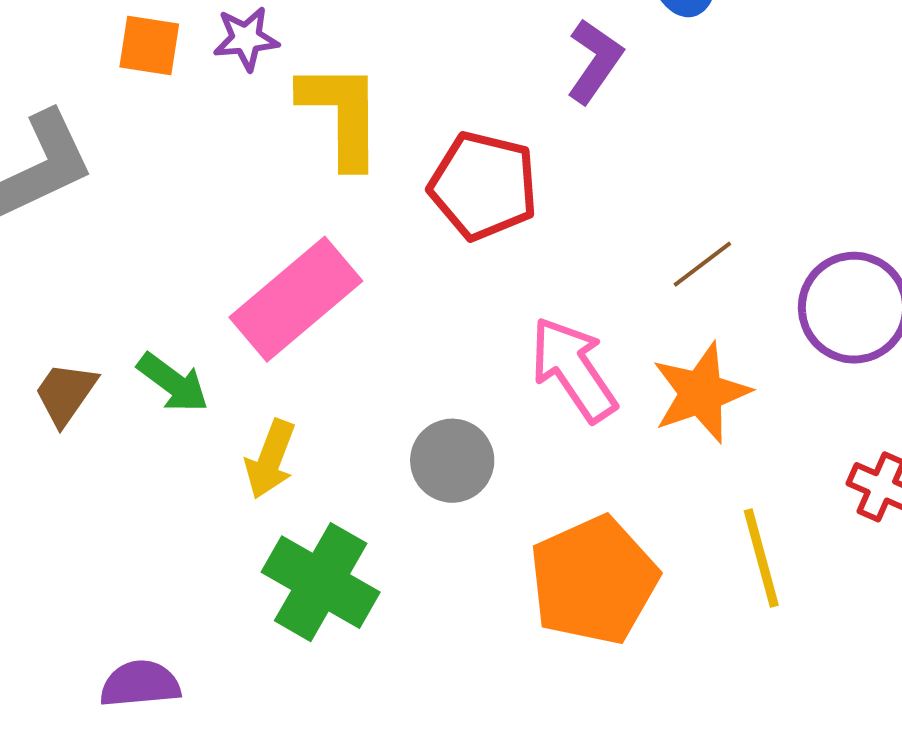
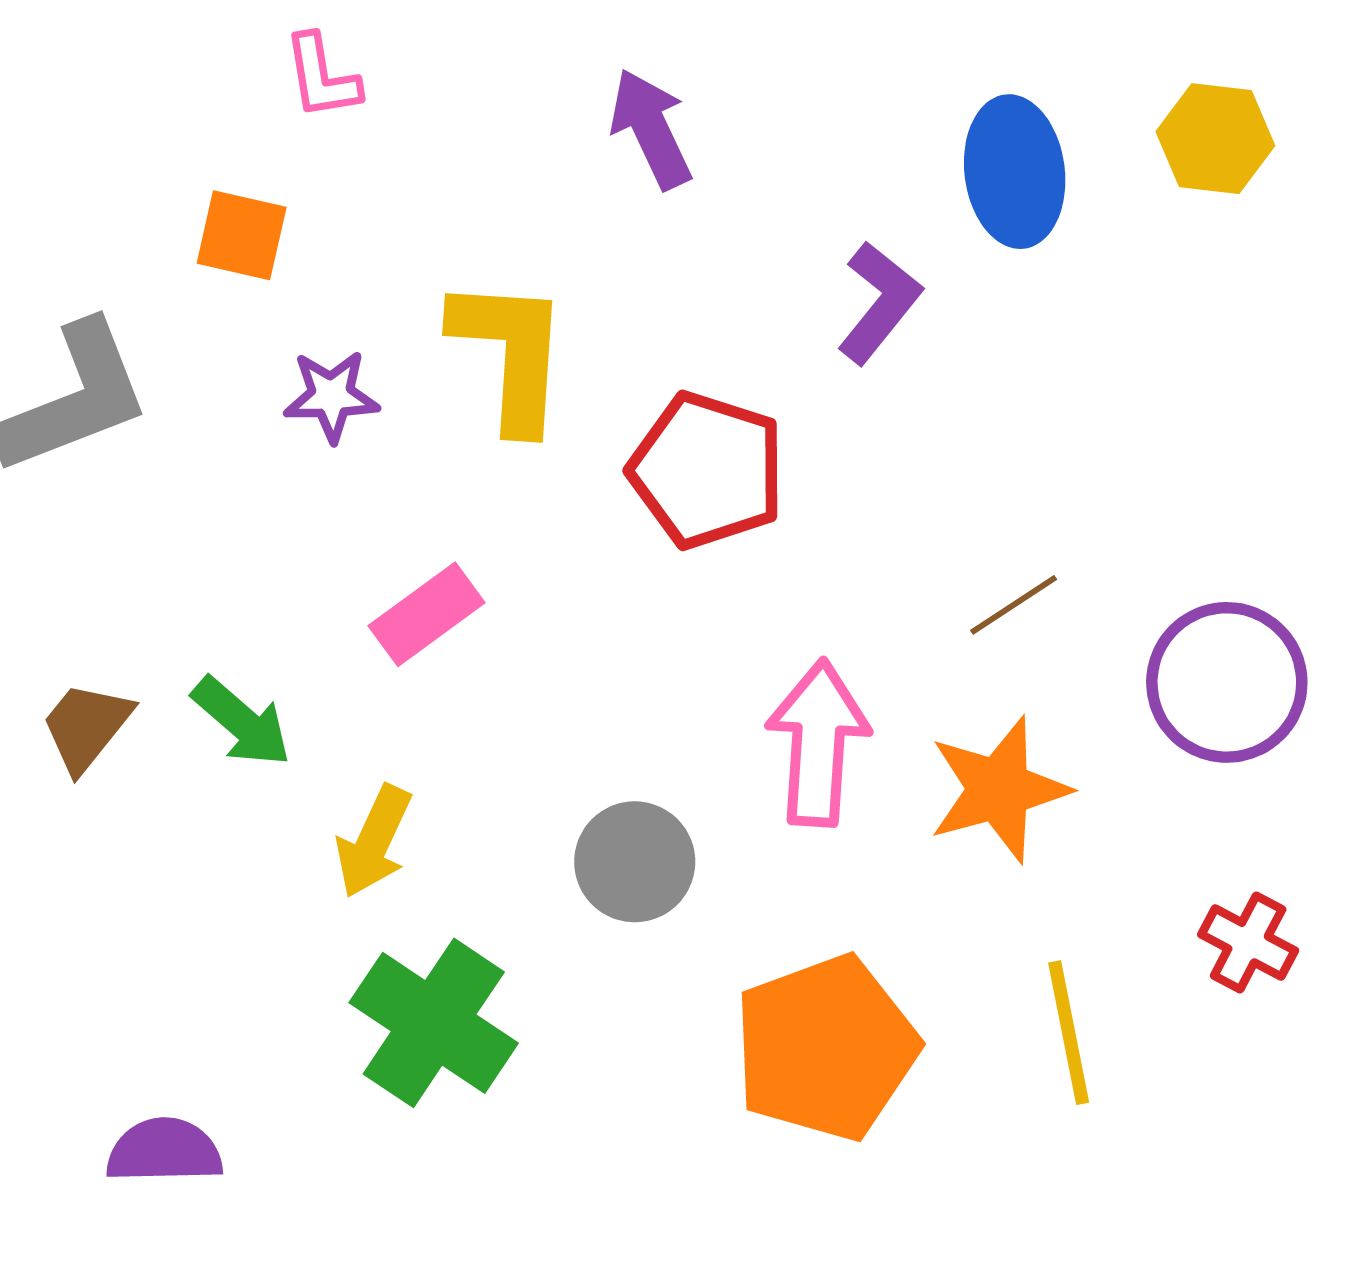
purple star: (246, 39) -> (331, 396), moved
pink rectangle: (296, 299) -> (427, 614), size x0.6
pink arrow: (573, 369) -> (818, 743), turned 34

